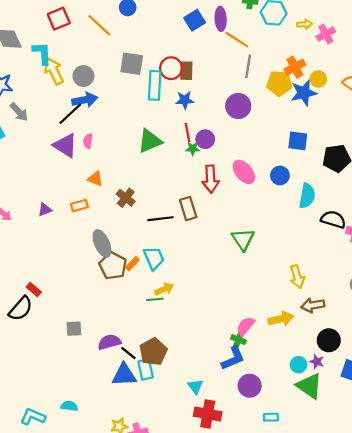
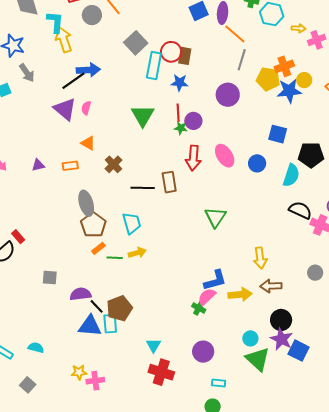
gray square: (132, 64) -> (136, 43), turned 30
gray circle: (83, 76) -> (92, 15), moved
green triangle: (150, 141) -> (143, 116), turned -45
cyan semicircle: (307, 196) -> (291, 175), moved
orange rectangle: (132, 264) -> (98, 248), moved
green line: (155, 299) -> (115, 258), moved
blue L-shape: (233, 358) -> (215, 280), moved
purple star: (317, 362) -> (281, 339), moved, size x1.6

